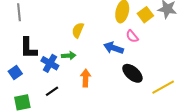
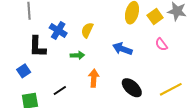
pink semicircle: (132, 36) -> (161, 44), moved
blue cross: (50, 63) -> (58, 30), moved
black ellipse: (132, 73) -> (132, 88), moved

